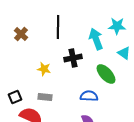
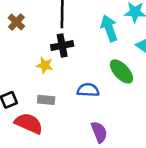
black cross: (73, 58) -> (62, 45), moved
blue semicircle: (89, 96) -> (88, 90), moved

